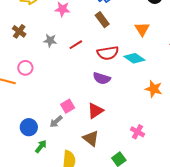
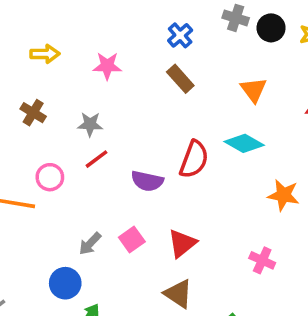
red line: (76, 45) -> (96, 159), moved
red semicircle: (108, 53) -> (194, 159), moved, turned -55
purple semicircle: (102, 78) -> (147, 181), moved
gray arrow: (56, 122) -> (90, 244), moved
pink cross: (138, 132) -> (262, 260), moved

